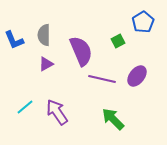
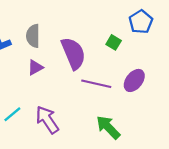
green square: (118, 41) -> (114, 42), turned -32

